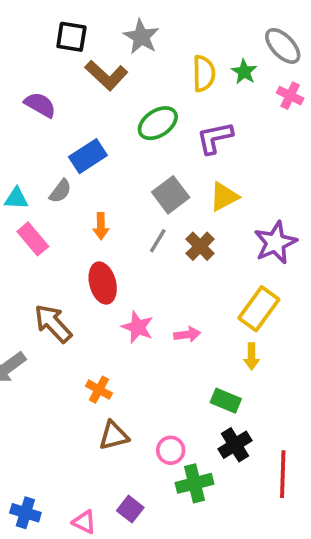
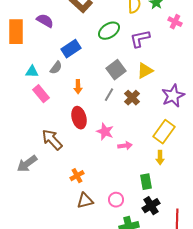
pink cross: (290, 96) -> (175, 22), moved
pink star: (138, 327) -> (105, 132), moved
orange cross: (99, 390) -> (77, 176), turned 32
green rectangle: (226, 401) -> (146, 182), turned 56
pink circle: (171, 450) -> (116, 200), moved

